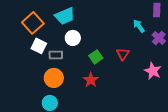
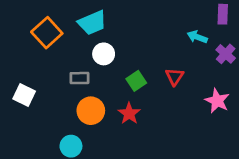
cyan arrow: (139, 26) -> (197, 37), turned -32
white square: (39, 46) -> (24, 95), moved
orange circle: (54, 78) -> (91, 111), moved

